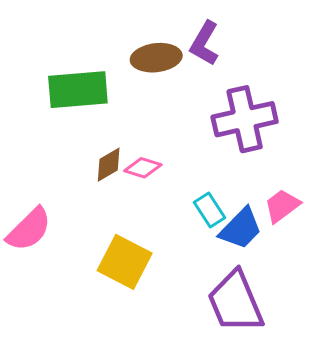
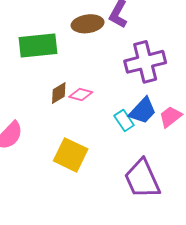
blue trapezoid: (241, 229) -> (143, 111), moved

